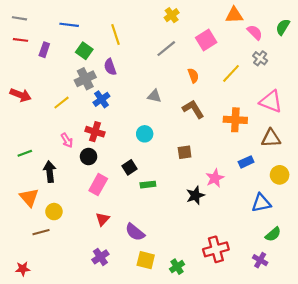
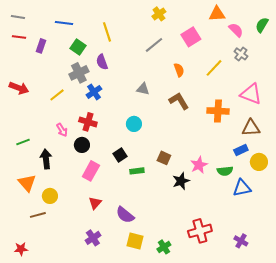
brown square: (185, 152) -> (164, 158), moved, turned 32
blue rectangle: (246, 162) -> (241, 150), moved
green semicircle: (273, 234) -> (225, 171), moved, turned 35

